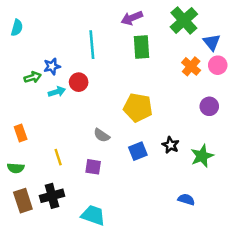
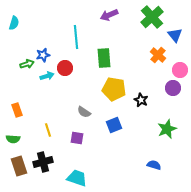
green rectangle: (142, 47) -> (104, 58), moved
pink circle: (218, 65) -> (180, 70), moved
black star: (171, 145) -> (141, 100), moved

